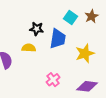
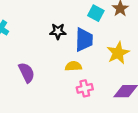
yellow semicircle: (29, 48) -> (73, 66), moved
pink cross: (53, 80) -> (85, 88), turned 32

